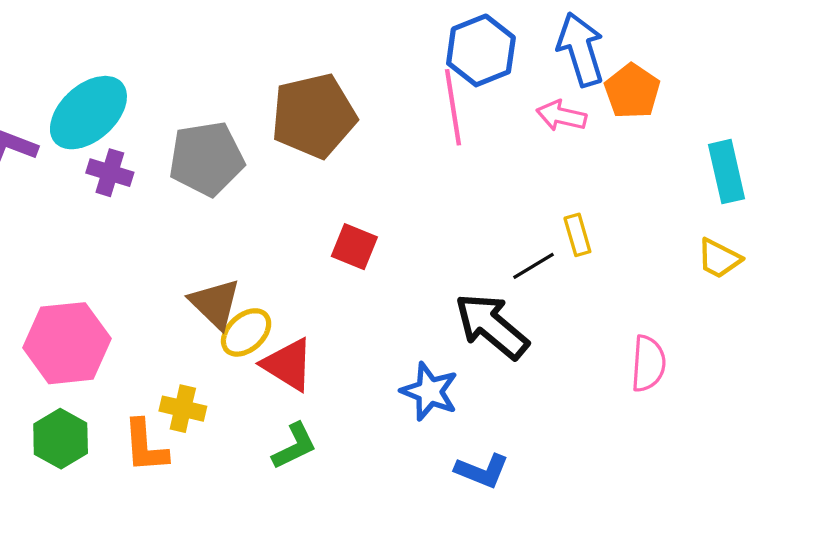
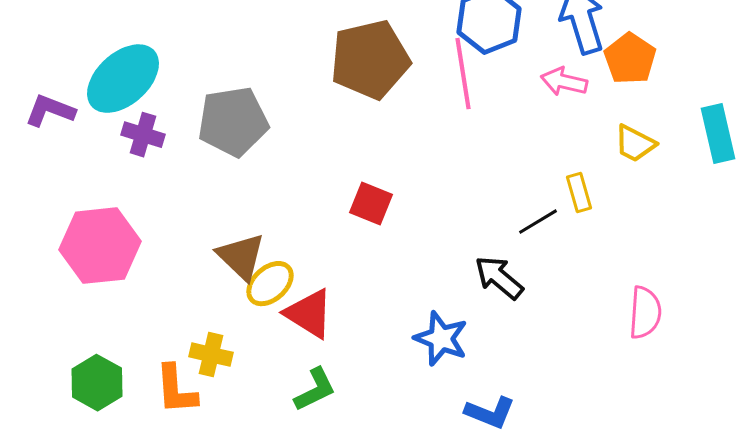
brown pentagon: (314, 116) -> (370, 60), moved
yellow trapezoid: (719, 258) -> (635, 144), moved
black arrow: (492, 326) -> (499, 278), size x0.7
pink hexagon: (67, 343) -> (100, 246), moved

